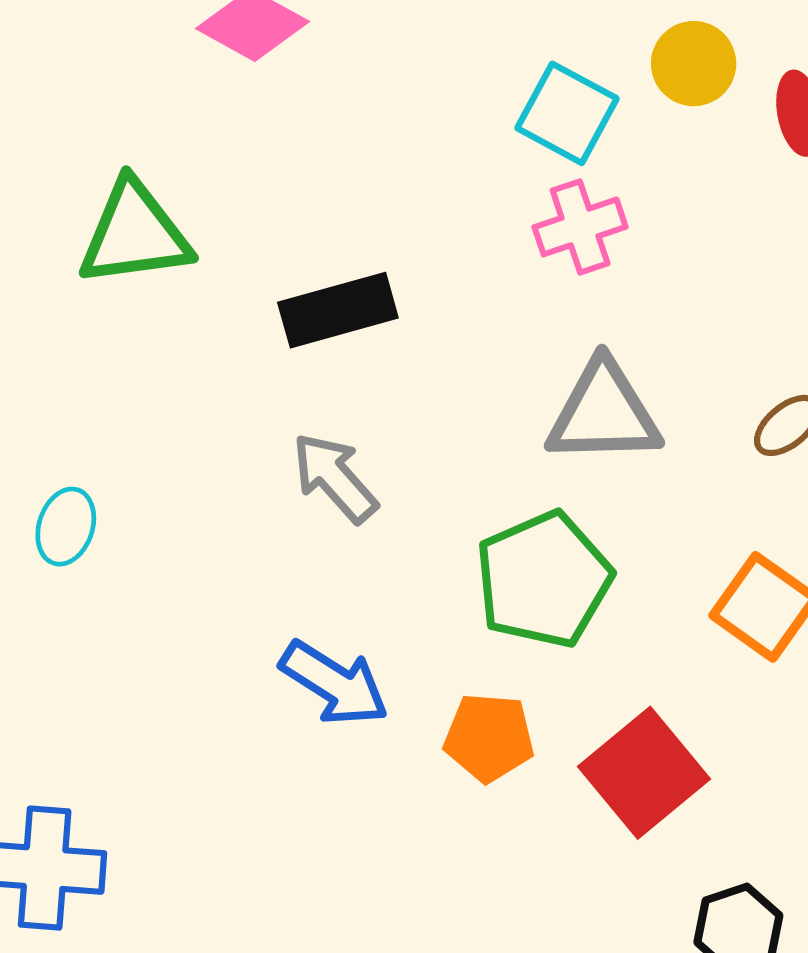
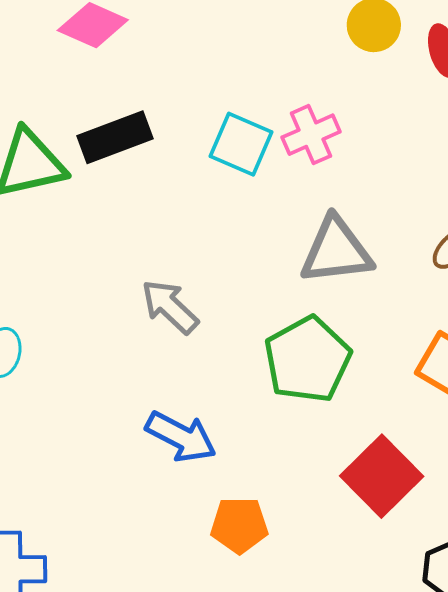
cyan square: (567, 113) -> (241, 144), moved
black rectangle: (338, 310) -> (115, 137), moved
orange pentagon: (489, 738) -> (239, 525), moved

